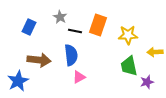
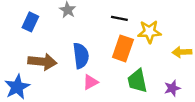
orange rectangle: (98, 25) -> (123, 48), moved
black line: (75, 31) -> (119, 18), moved
green trapezoid: (129, 66) -> (137, 81), moved

